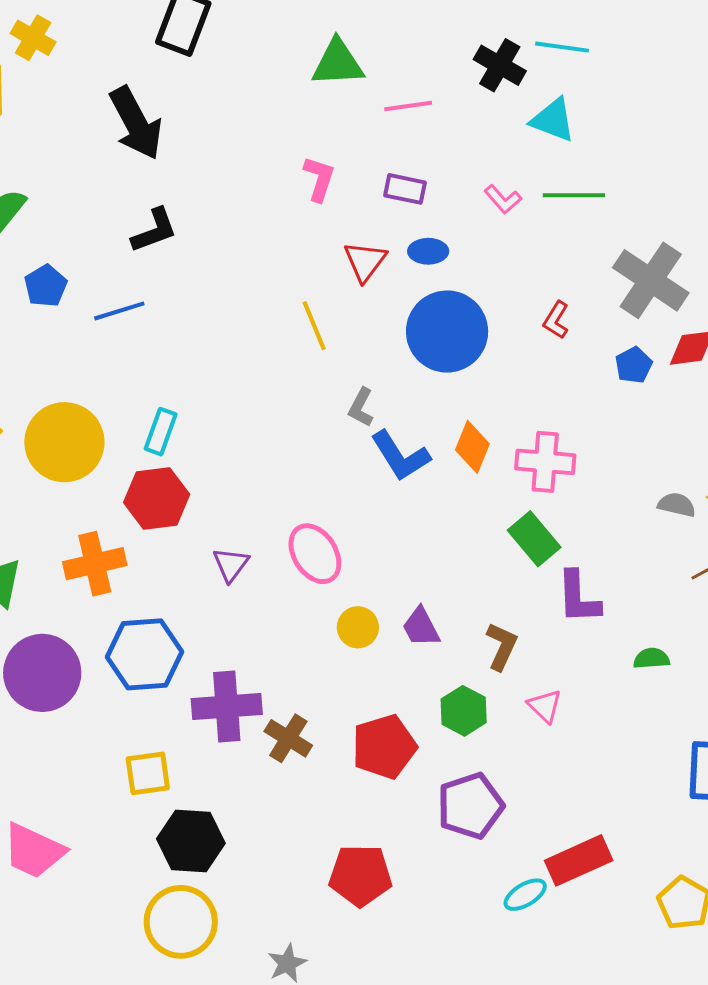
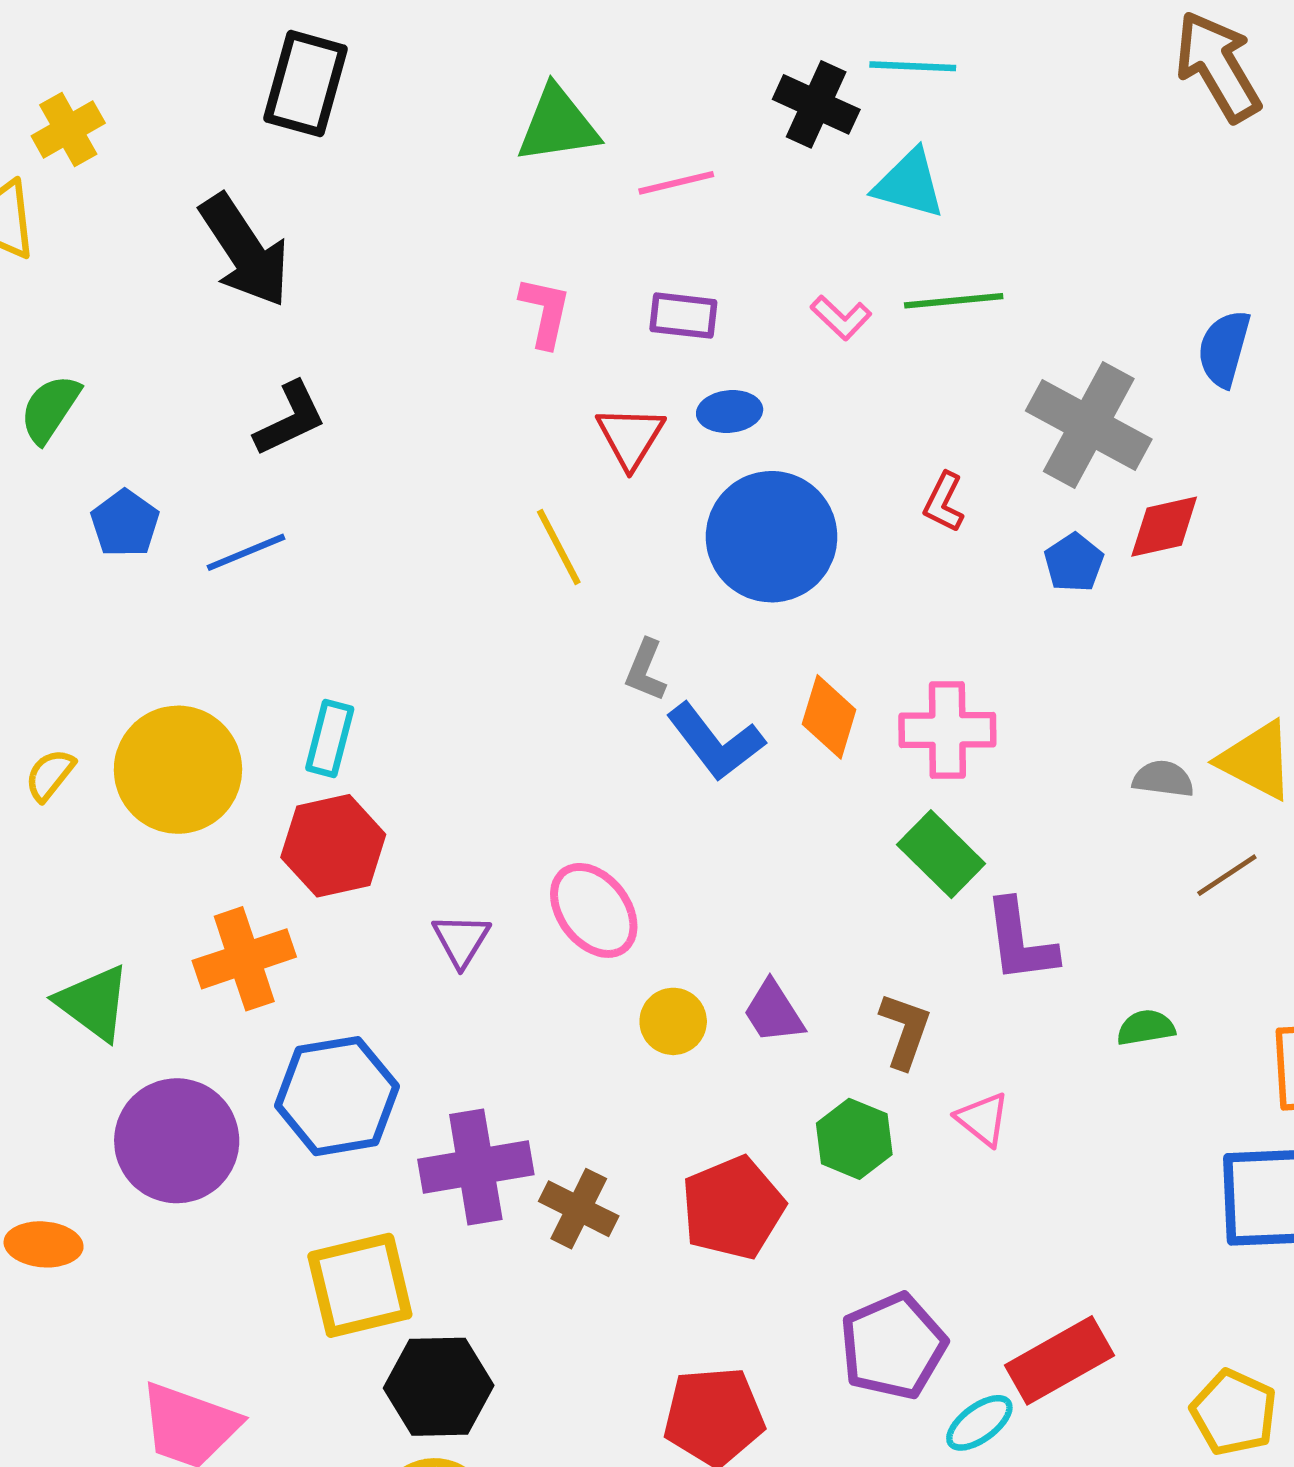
yellow cross: (33, 38) -> (68, 130), turned 36
yellow square: (148, 773) -> (360, 1285), size x1.4
purple pentagon: (470, 806) -> (893, 1346), moved

